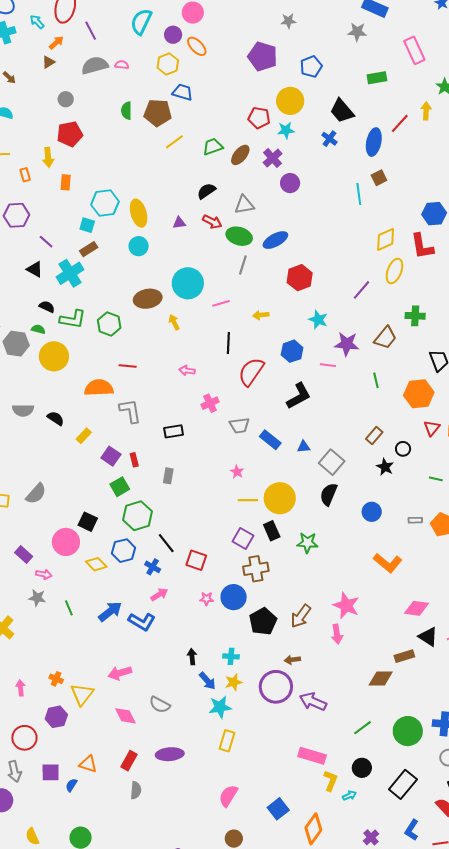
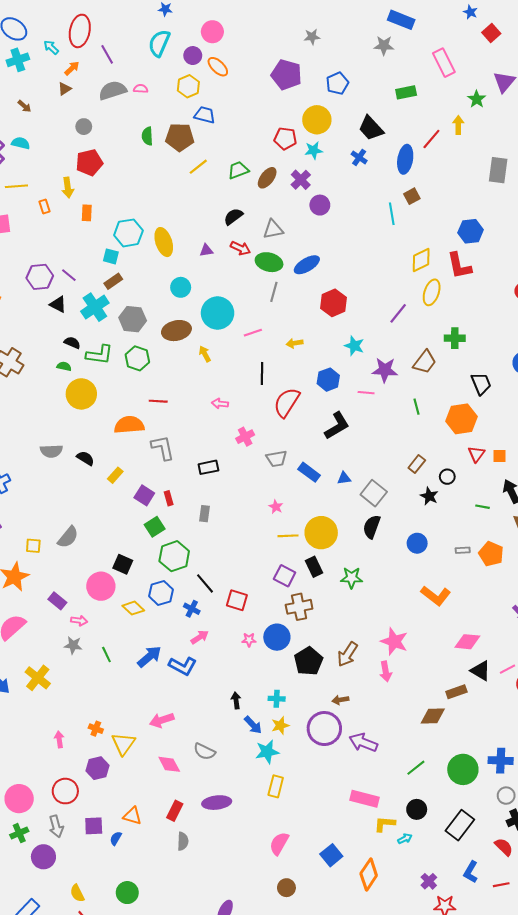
purple hexagon: (16, 215) -> (40, 277), moved
cyan circle: (139, 246) -> (181, 287), moved
gray hexagon: (16, 344) -> (133, 319), moved
yellow L-shape: (331, 781) -> (385, 824), turned -105

